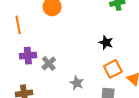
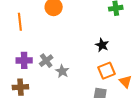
purple cross: (28, 56) -> (24, 60), moved
gray star: (77, 83) -> (62, 71), moved

